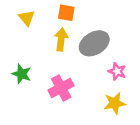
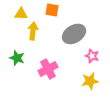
yellow triangle: (27, 18) -> (21, 14), turned -48
yellow arrow: (61, 40) -> (33, 31), moved

